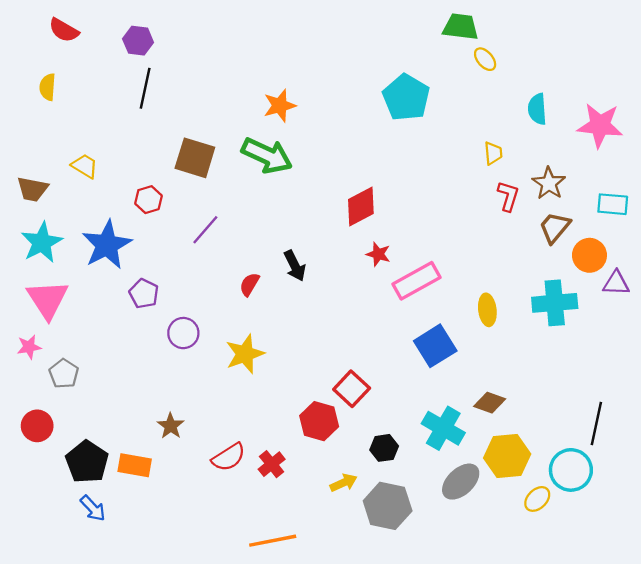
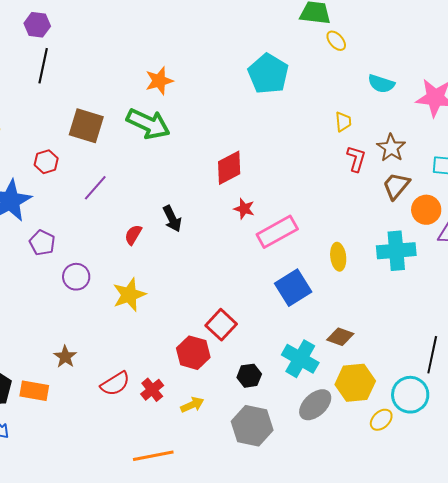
cyan semicircle: (537, 109) -> (381, 84), turned -68
yellow arrow: (343, 483) -> (192, 405), moved

